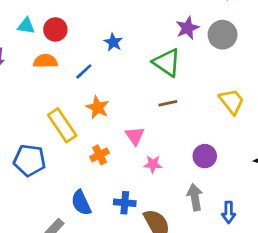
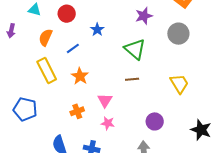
purple star: (187, 28) -> (144, 16), moved
red circle: (55, 30) -> (67, 14), moved
orange semicircle: (45, 61) -> (46, 37), turned -72
yellow rectangle: (62, 125) -> (47, 70), moved
pink star: (153, 164) -> (108, 123), moved

